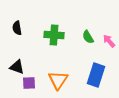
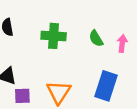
pink arrow: (109, 41) -> (122, 43), turned 48

